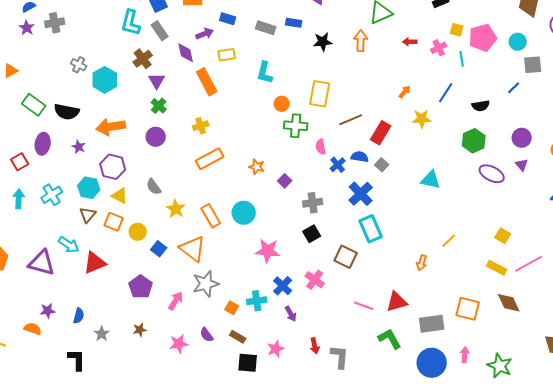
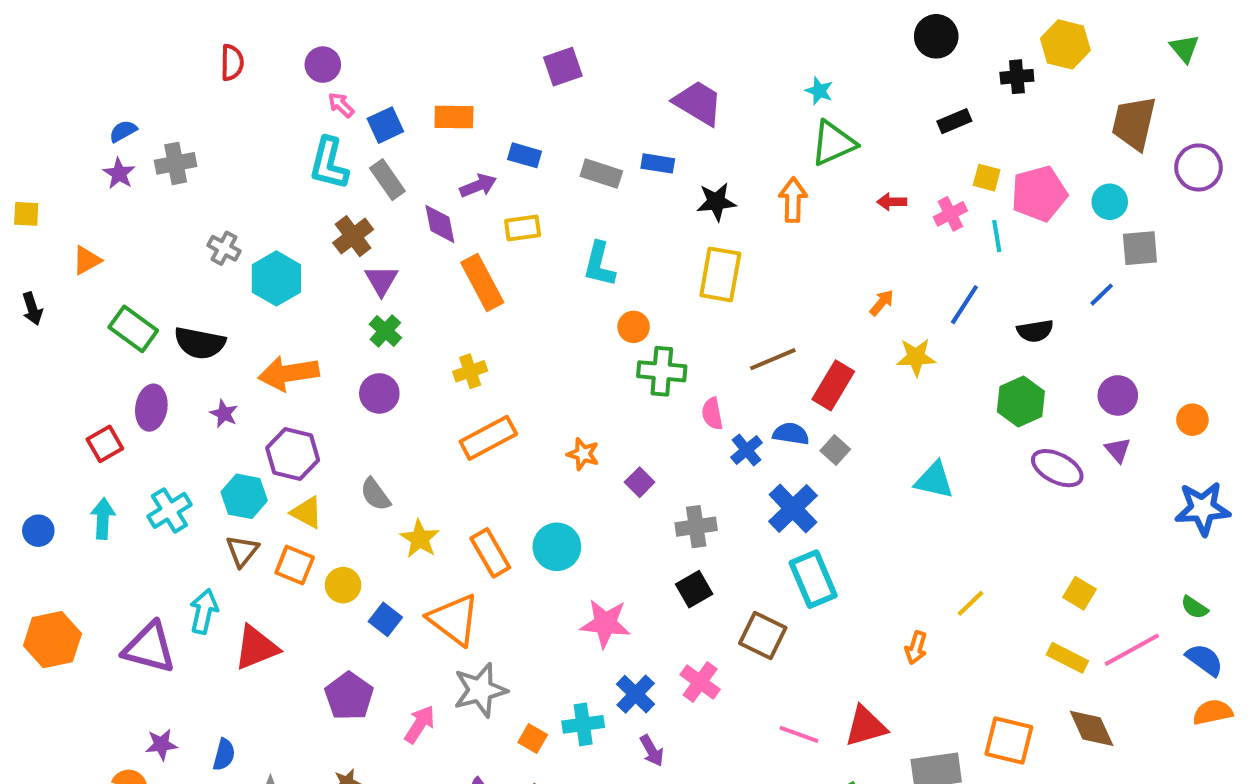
yellow rectangle: (320, 94) -> (720, 274), moved
cyan arrow: (69, 245) -> (204, 611), turned -110

